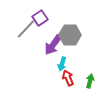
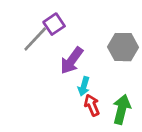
gray hexagon: (70, 35) -> (123, 47), moved
green arrow: (90, 81) -> (122, 109), size x1.5

